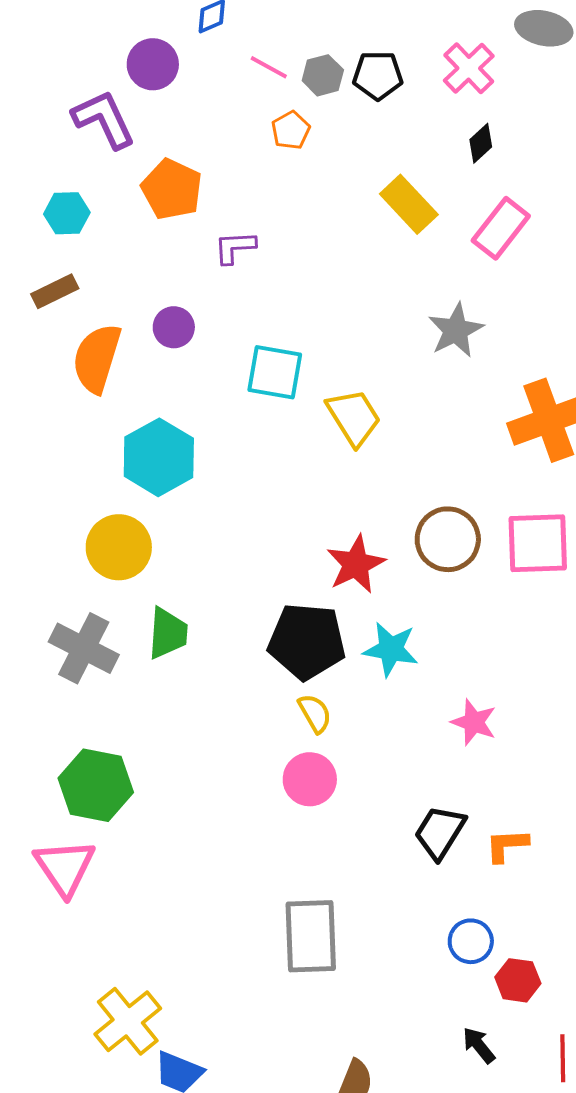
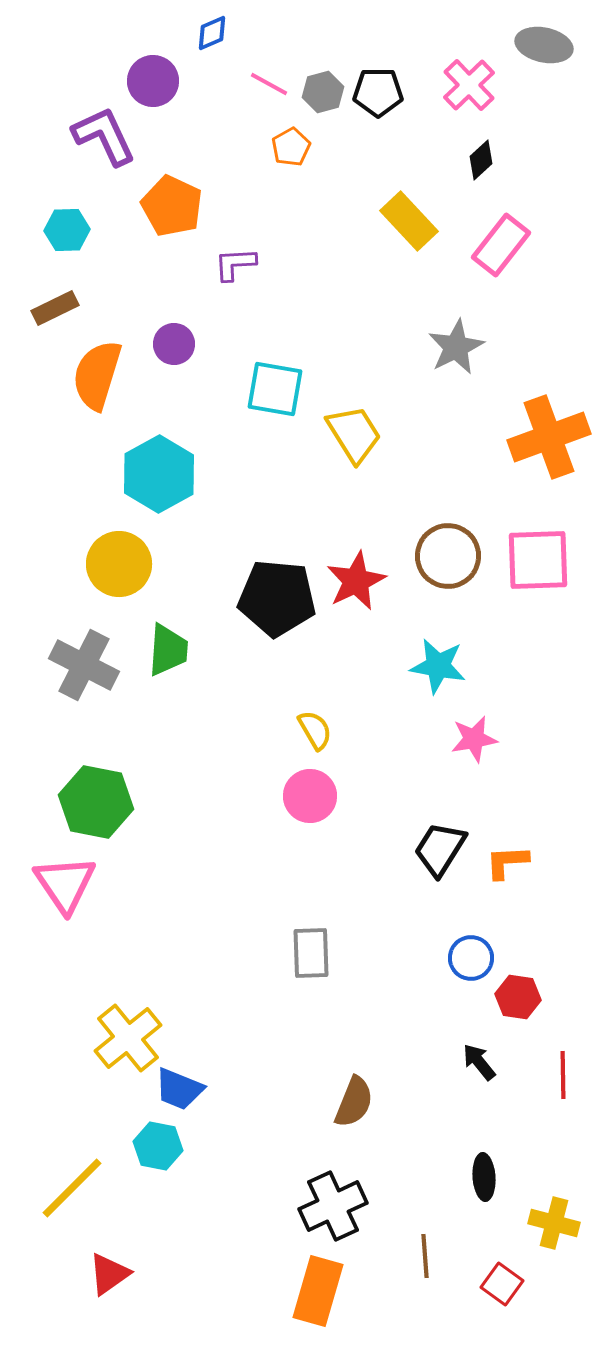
black pentagon: (307, 641) -> (277, 598), moved
cyan star: (391, 649) -> (438, 666), moved
pink star: (474, 722) -> (474, 739), turned -30
gray rectangle: (311, 936) -> (311, 953), size x0.7

